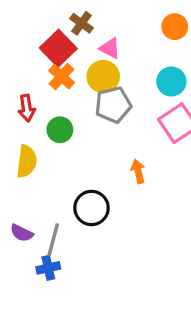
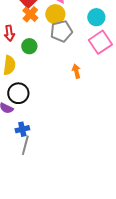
black circle: (92, 208) -> (18, 93), moved
gray line: (53, 240) -> (25, 145), moved

